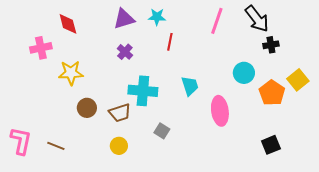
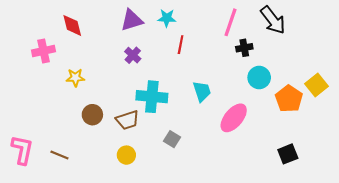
black cross: (271, 45) -> (244, 48), moved
yellow star: (71, 73) -> (75, 78), size x0.7
pink ellipse: (220, 111) -> (234, 118), turned 48

